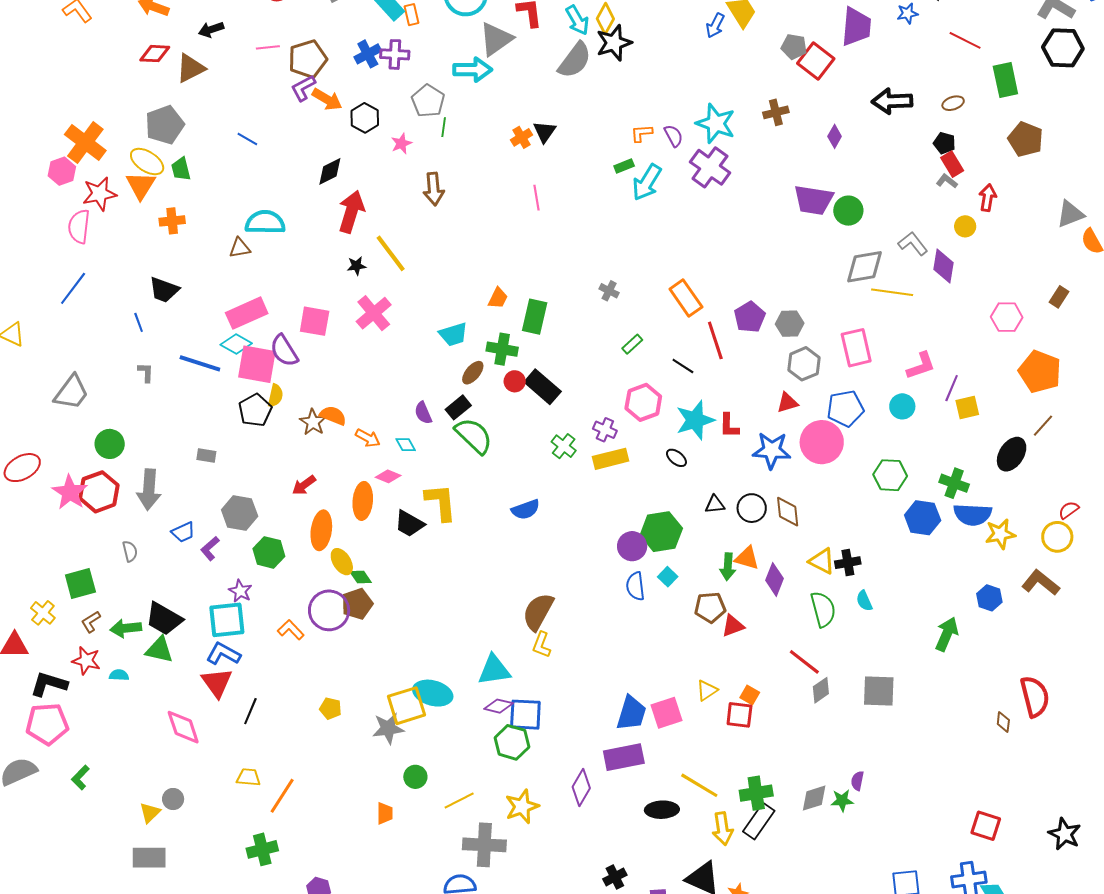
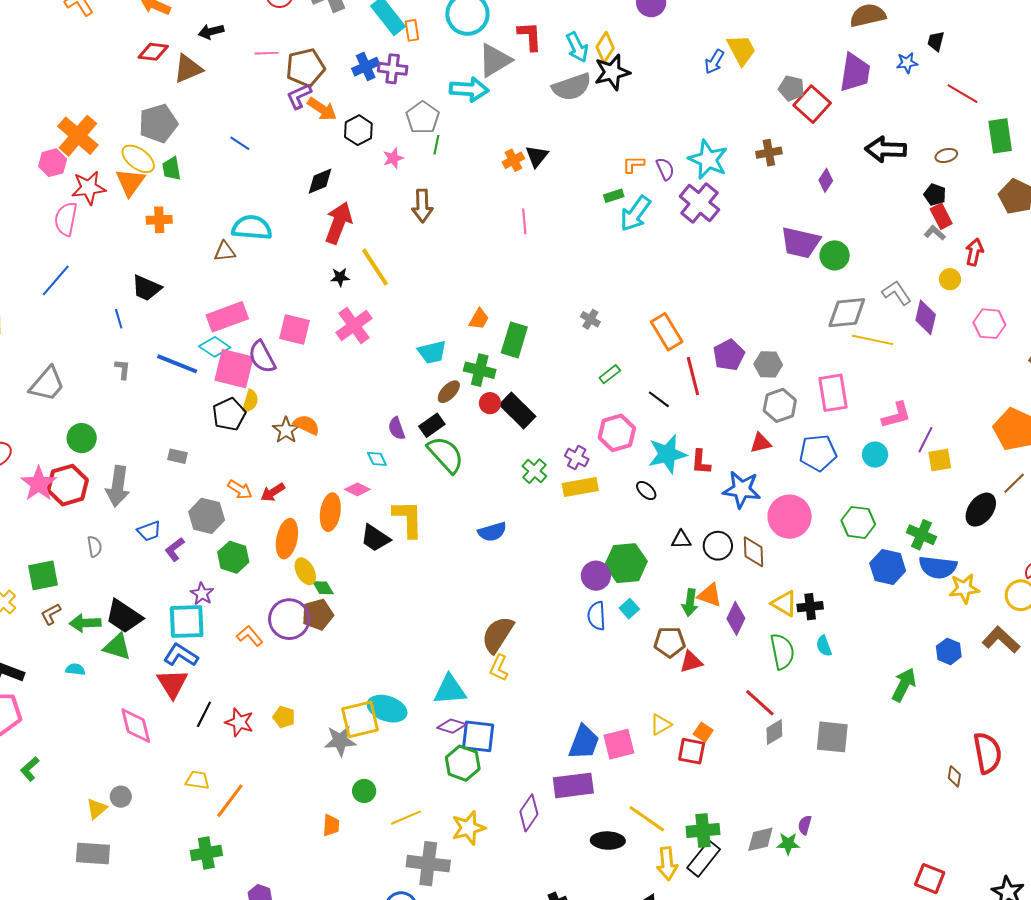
gray semicircle: (575, 60) -> (572, 87), turned 30
pink hexagon: (1007, 317) -> (989, 324), moved
orange arrow: (368, 438) -> (240, 490), moved
pink circle: (822, 442) -> (790, 517), moved
red star: (86, 661) -> (239, 722), moved

